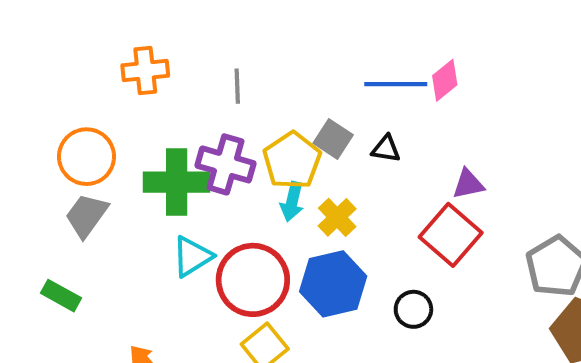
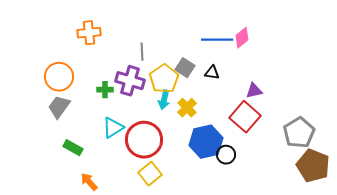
gray line: (237, 86) -> (142, 52), moved
green cross: (177, 182) -> (105, 90), size x0.5
blue hexagon: (333, 284) -> (206, 142), moved
green rectangle: (61, 296) -> (73, 148), moved

